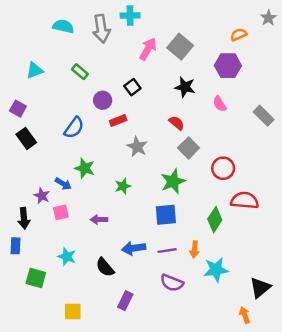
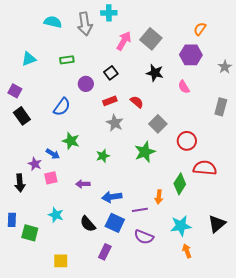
gray star: (268, 18) -> (225, 67), moved
orange semicircle: (239, 35) -> (200, 29), turned -32
green rectangle: (80, 72) -> (67, 60), turned -48
gray rectangle: (264, 116) -> (221, 107), moved, turned 60
red rectangle: (118, 121) -> (110, 101), moved
red semicircle: (177, 123) -> (137, 102), moved
blue square: (166, 215) -> (115, 223), moved, turned 30
blue rectangle: (16, 246) -> (12, 220), moved
blue arrow: (134, 248) -> (112, 197), moved
orange arrow: (194, 249) -> (159, 197), moved
black triangle: (260, 288) -> (217, 224), moved
orange arrow: (245, 315) -> (187, 251), moved

